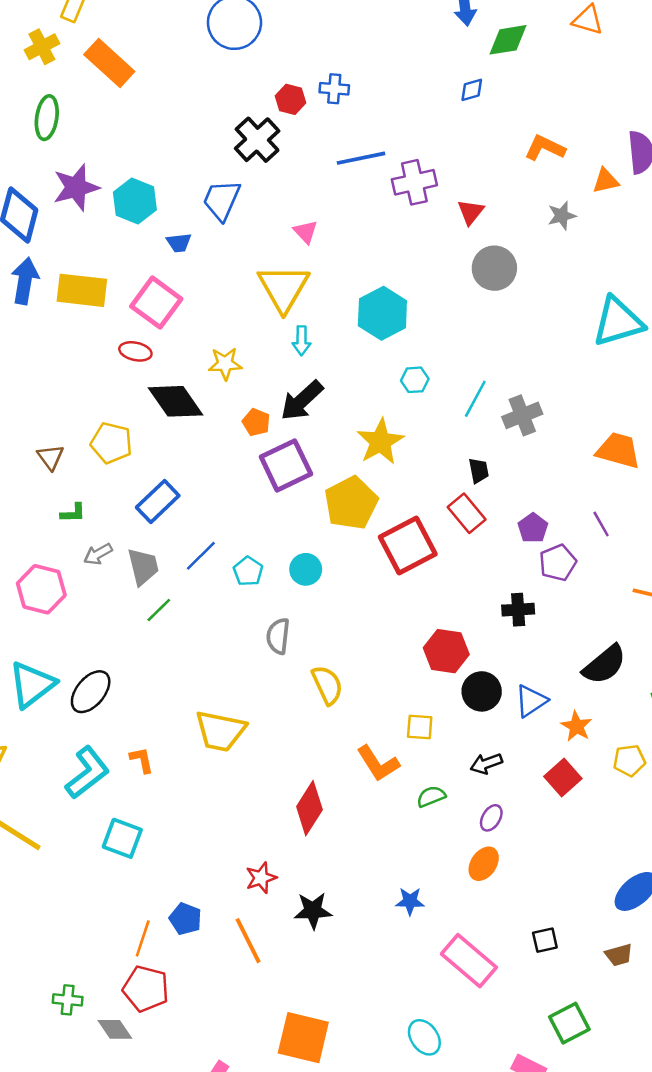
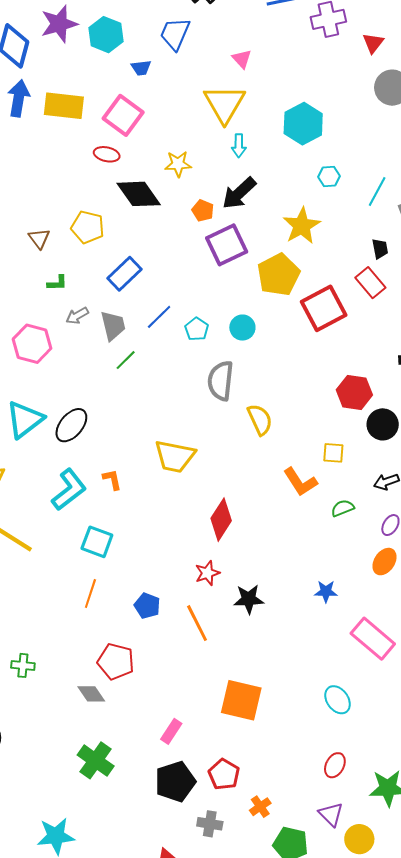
gray semicircle: (278, 636) -> (221, 381), size x1.4
red diamond: (309, 808) -> (221, 520), moved
orange line: (143, 938) -> (90, 593), moved
green cross: (68, 1000) -> (23, 665), moved

